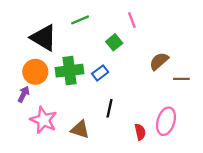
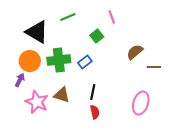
brown triangle: (80, 129) -> (62, 95), moved
red semicircle: (140, 132) -> (95, 112), moved

